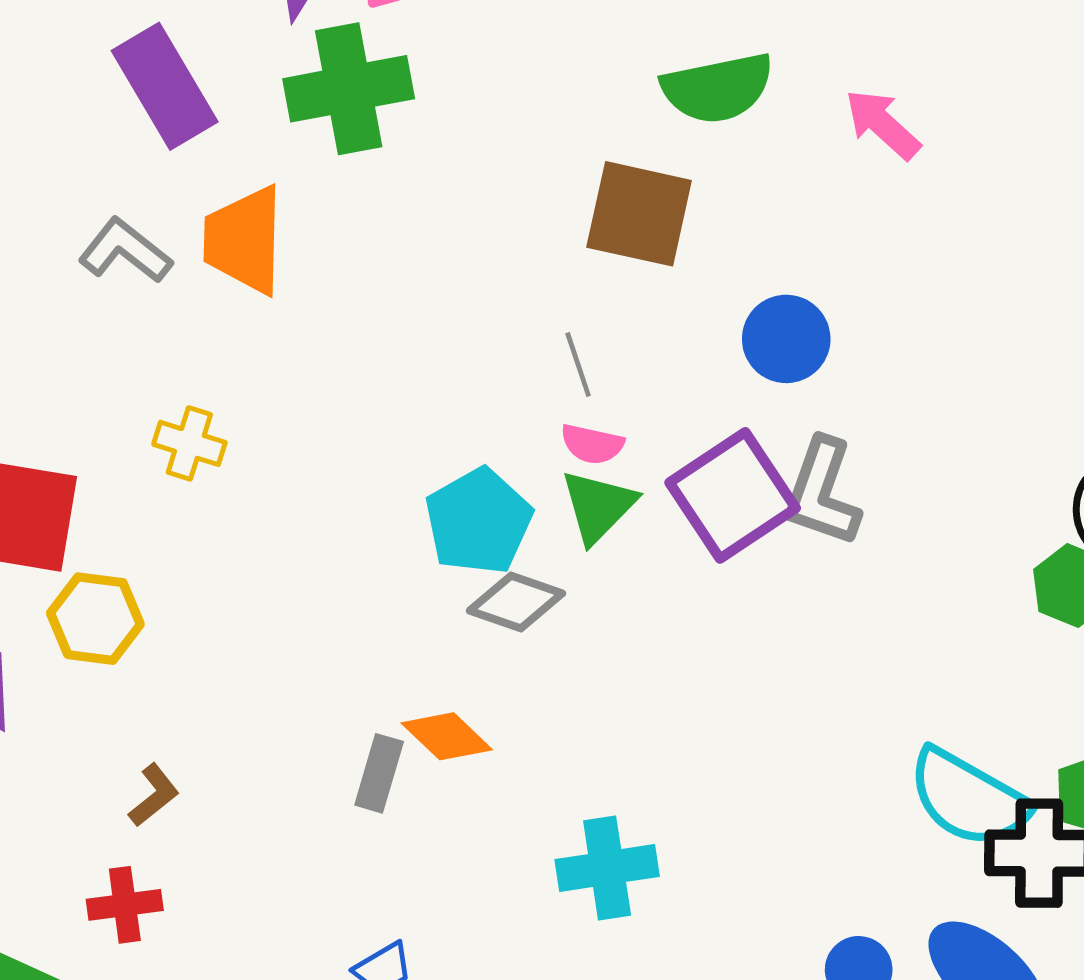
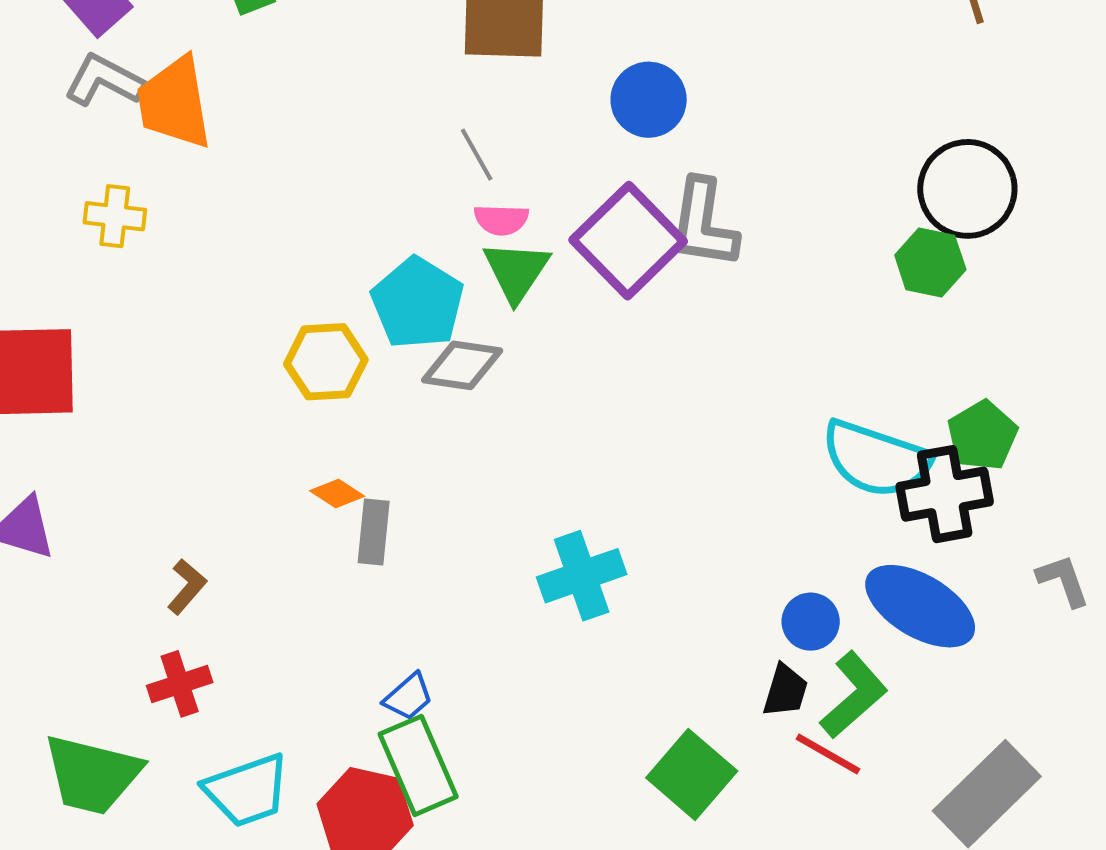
gray L-shape: (125, 251) -> (104, 80), moved
yellow cross: (189, 443) -> (115, 216), moved
yellow hexagon: (95, 619) -> (326, 362), moved
orange diamond: (447, 736) -> (337, 493), moved, size x0.7

